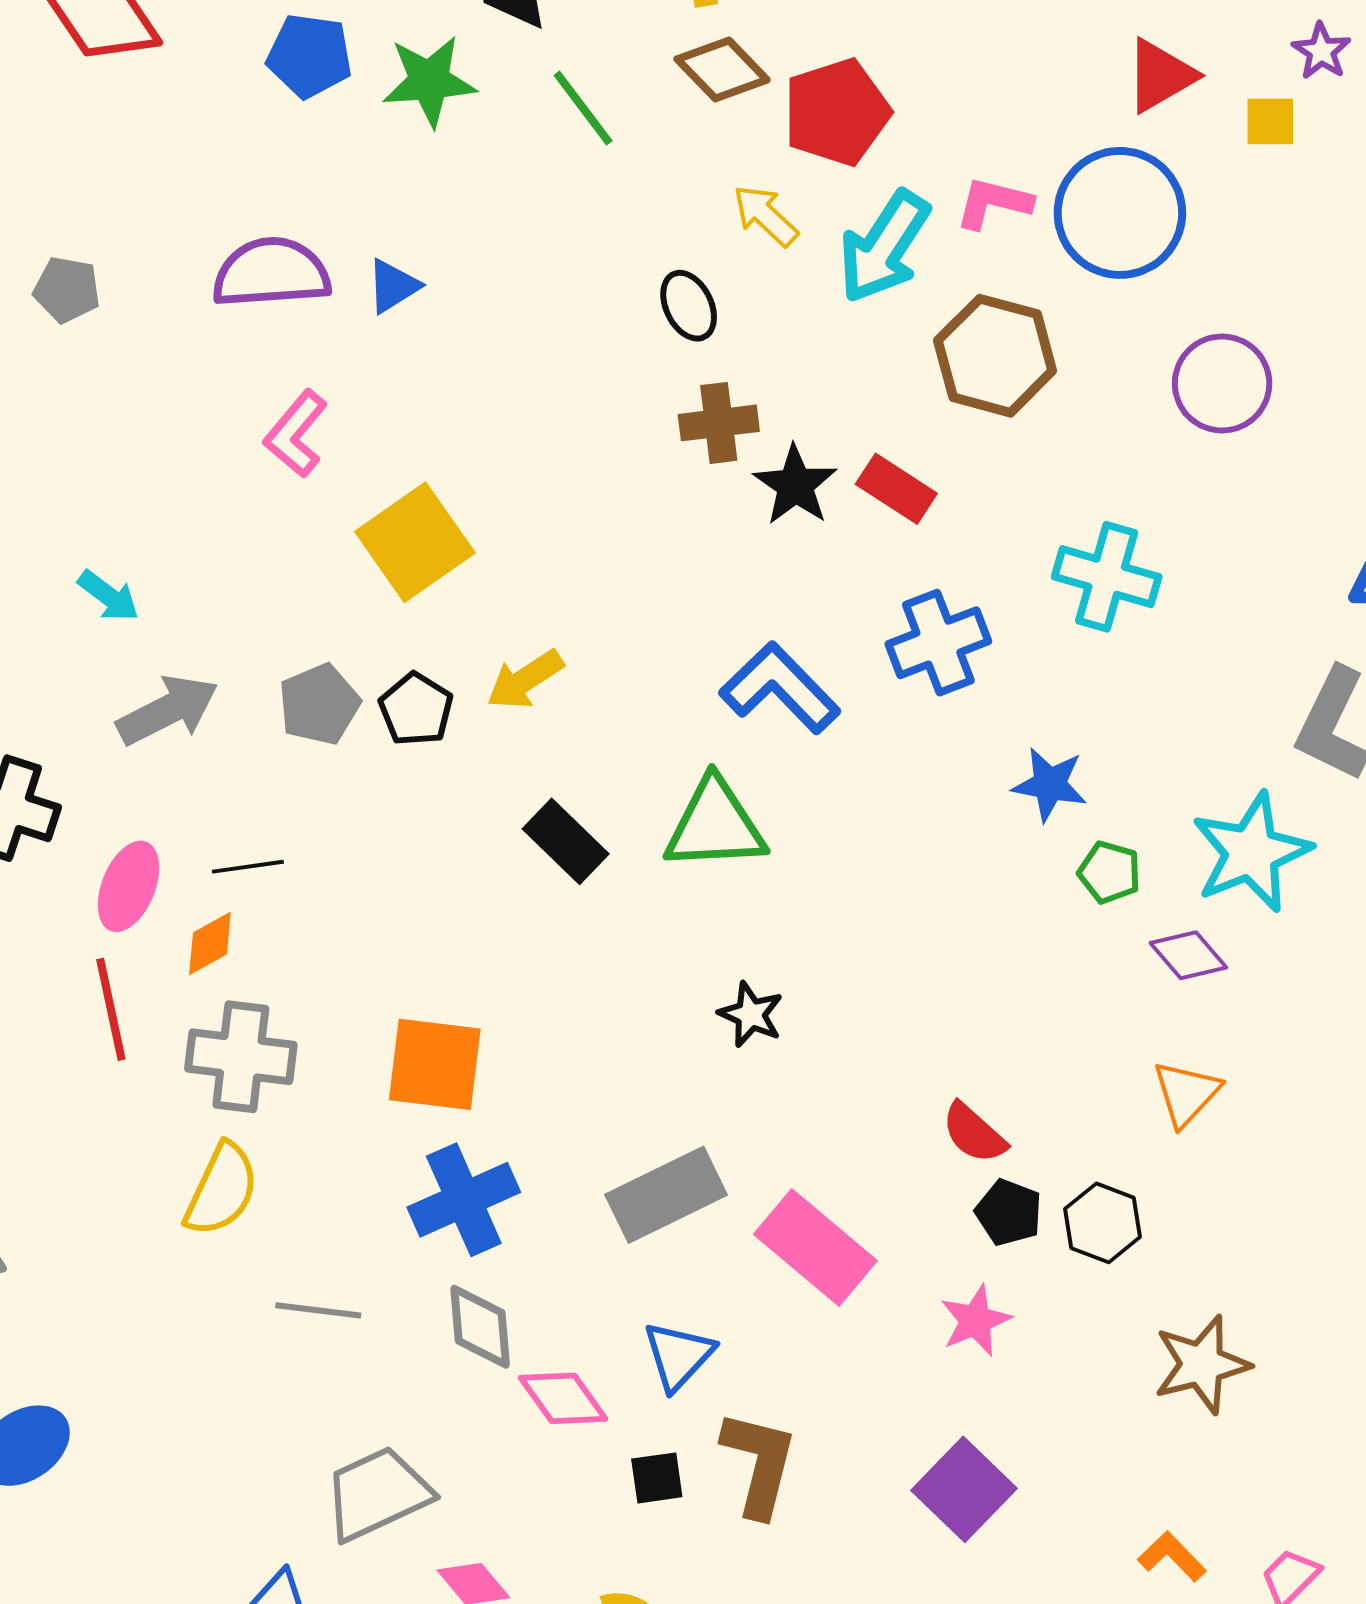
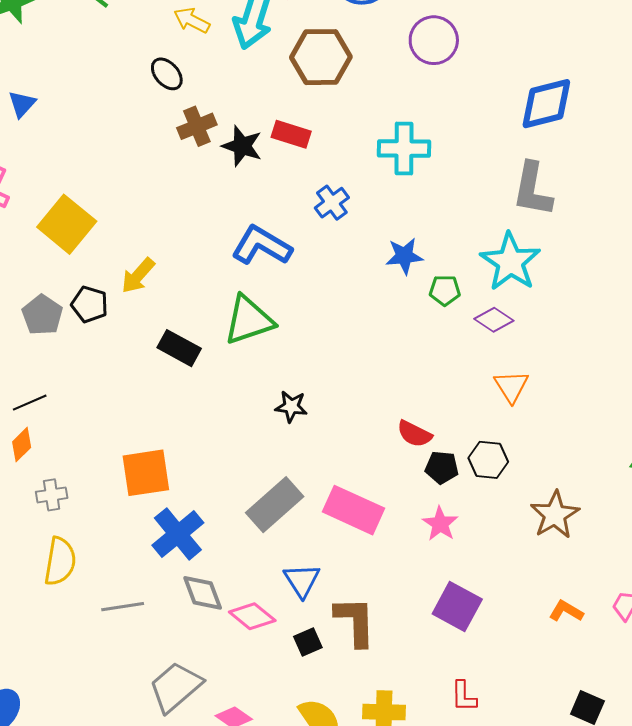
blue cross: (938, 643) -> (332, 203), size x0.7
gray cross: (241, 1057) -> (52, 495), size x0.6

